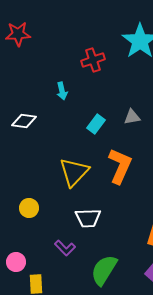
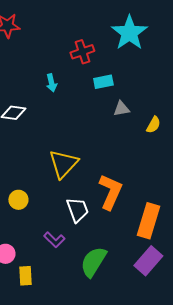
cyan rectangle: (96, 124) -> (103, 82), moved, turned 42
orange L-shape: (120, 166) -> (110, 192), moved
white trapezoid: (88, 218) -> (77, 210), turned -108

